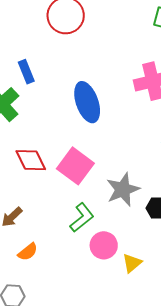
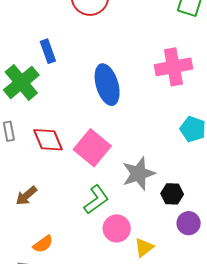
orange semicircle: (28, 252) -> (43, 244), moved

